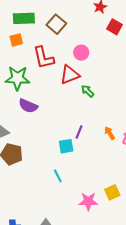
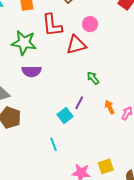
green arrow: (88, 91) -> (93, 78), moved
purple semicircle: (28, 106) -> (32, 71), turned -30
cyan square: (66, 146) -> (65, 116), turned -35

